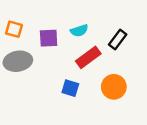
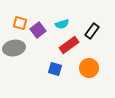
orange square: (14, 29) -> (20, 23), moved
purple square: (49, 38) -> (38, 30), turned -35

